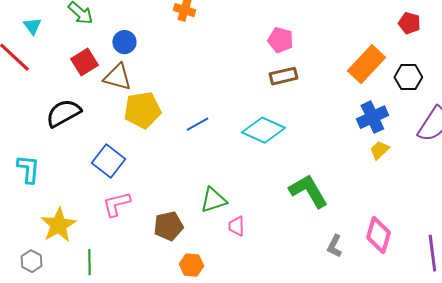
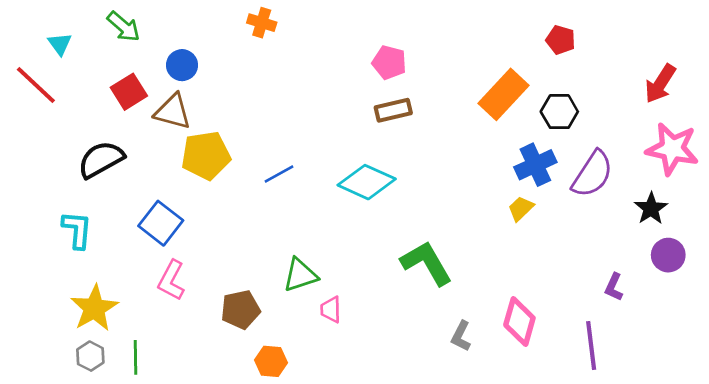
blue cross: (372, 117) -> (535, 165), moved
cyan L-shape: (28, 169) -> (77, 230), moved
pink L-shape: (116, 204) -> (171, 280), turned -48
gray hexagon: (31, 261) -> (90, 356), moved

